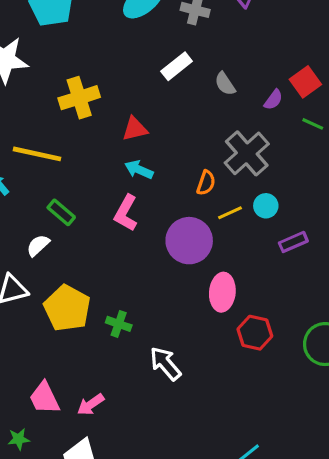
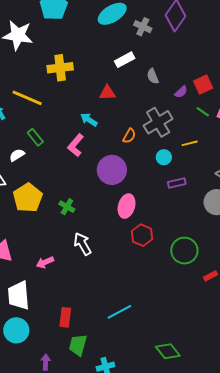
red triangle: (135, 129) -> (107, 93), moved
yellow line: (230, 213) -> (190, 143), moved
green cross: (119, 324) -> (67, 207), moved
pink arrow: (91, 405) -> (45, 262), moved

